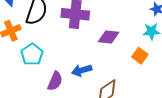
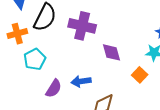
purple diamond: (109, 37) -> (112, 52), turned 60

